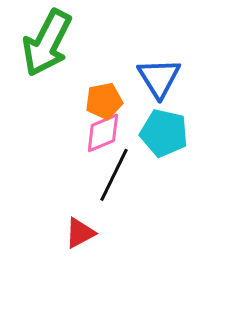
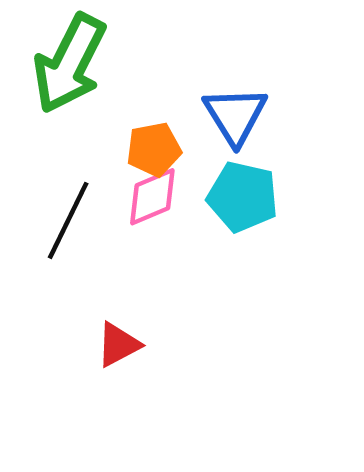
black line: (114, 175) -> (68, 220), moved

